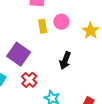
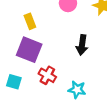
yellow rectangle: (43, 26) -> (30, 21), moved

